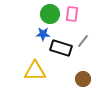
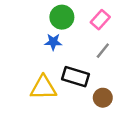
pink rectangle: (72, 14) -> (100, 20), moved, turned 35
black rectangle: (61, 48) -> (76, 77), moved

